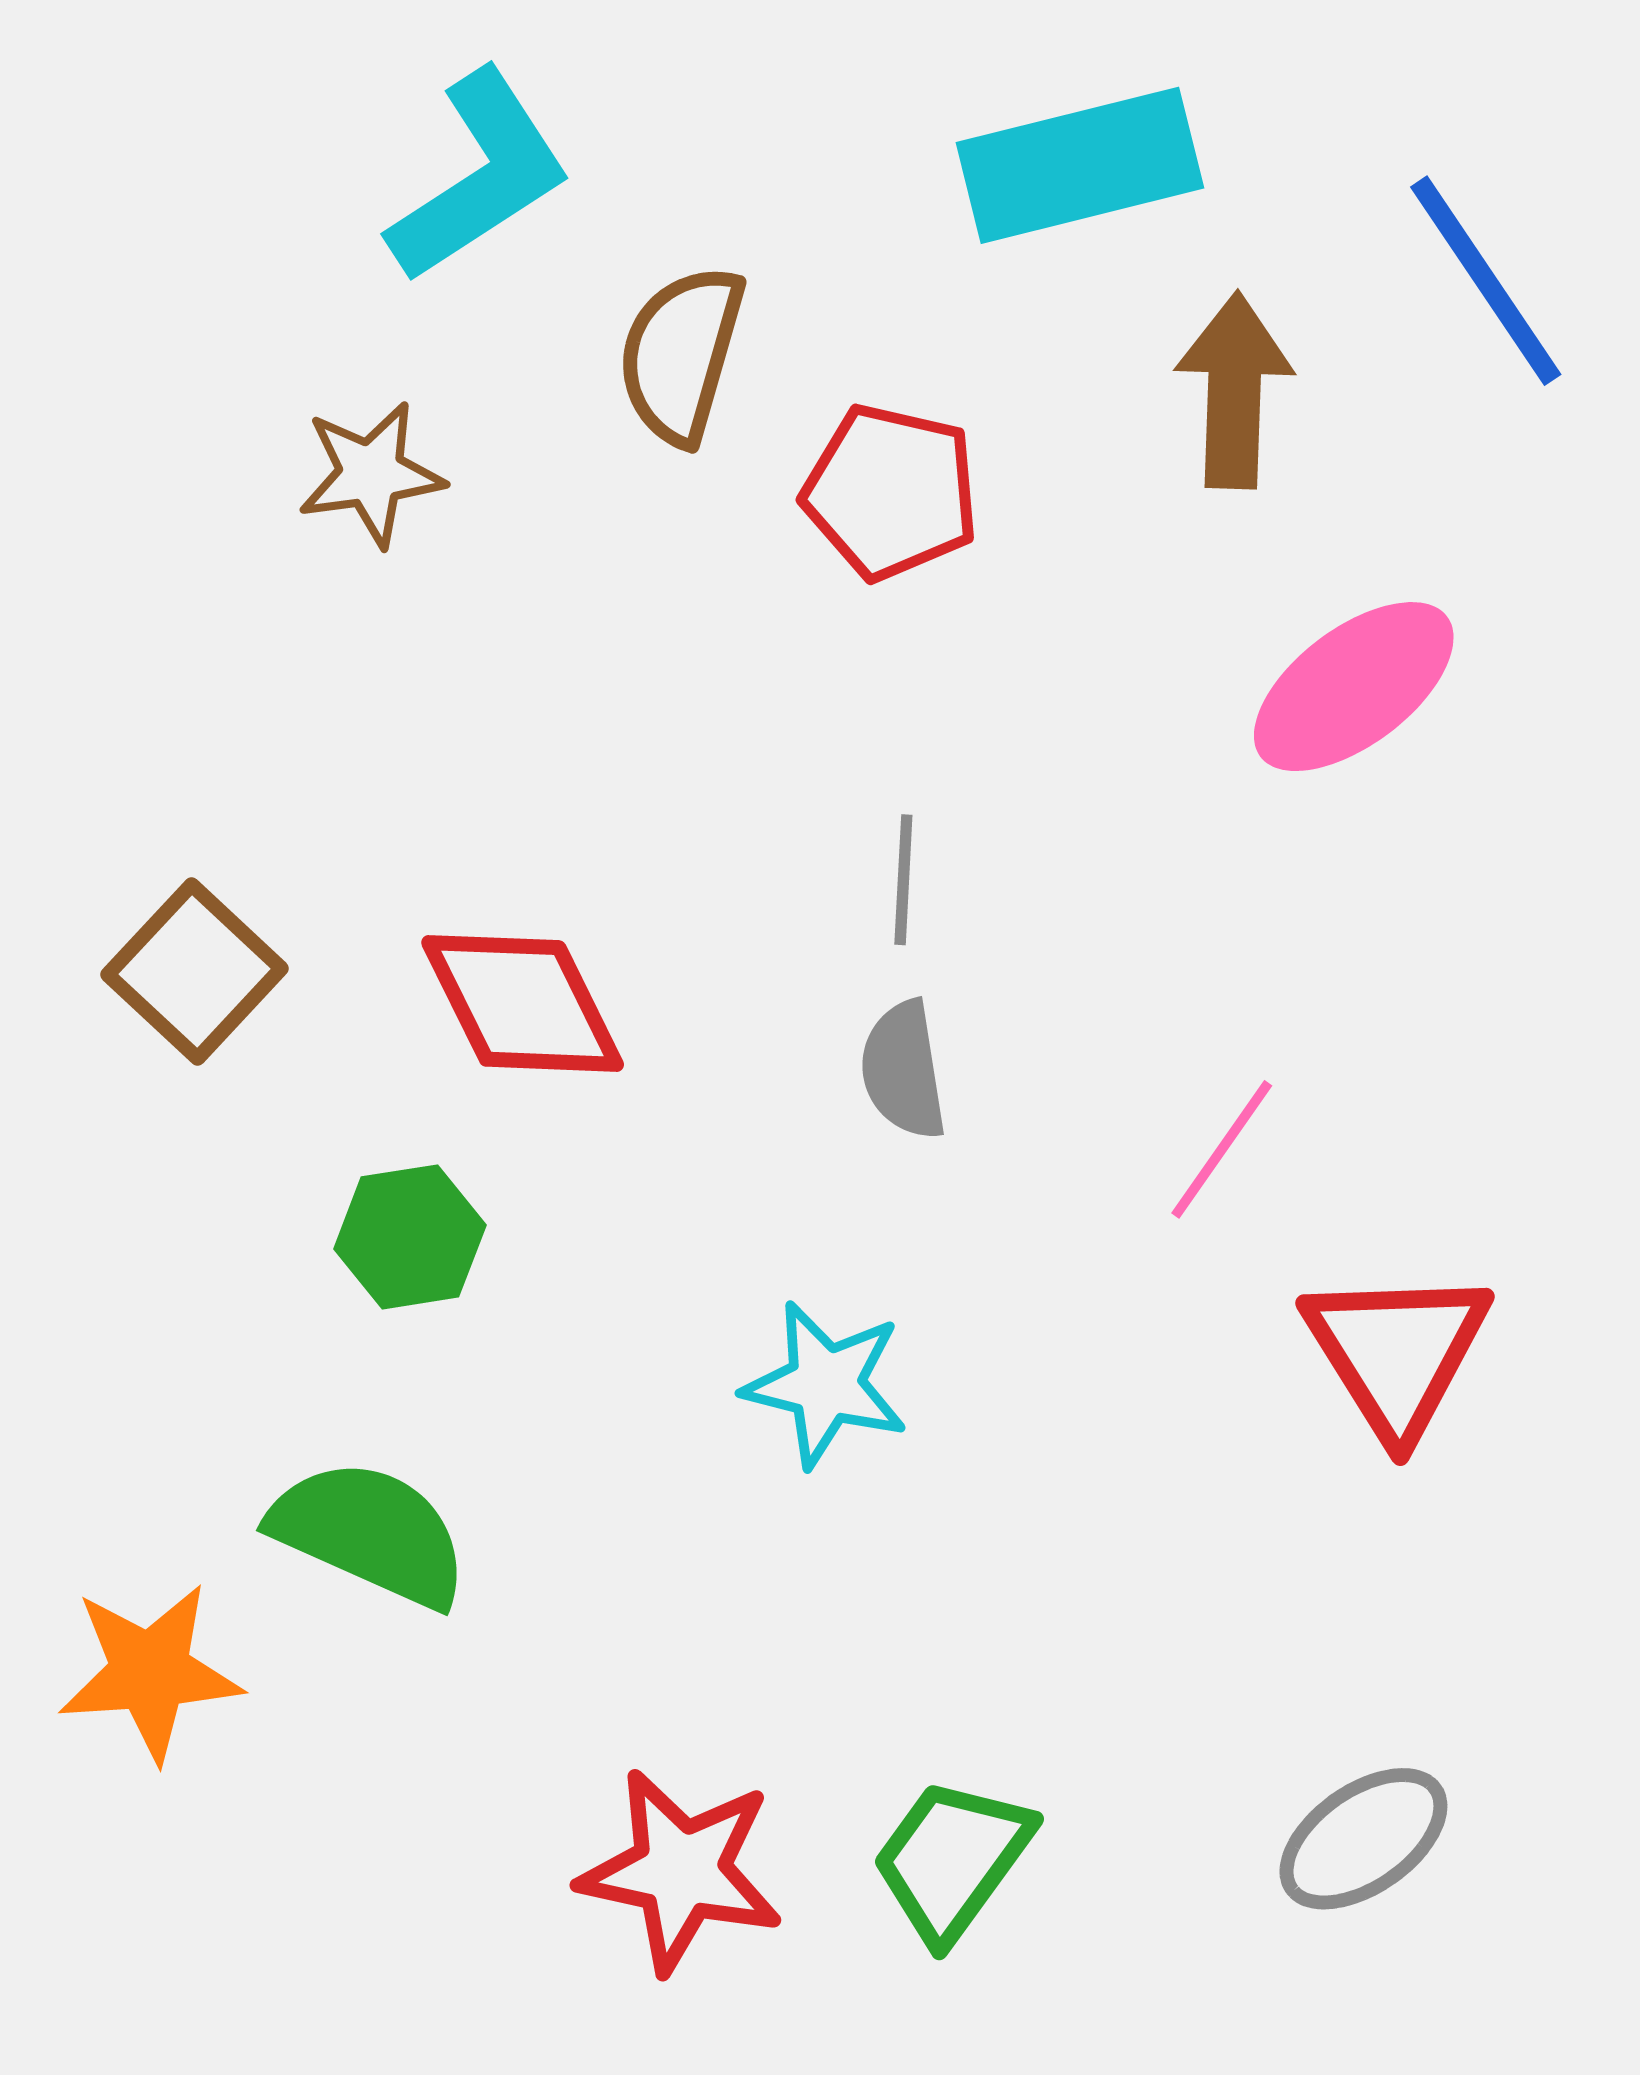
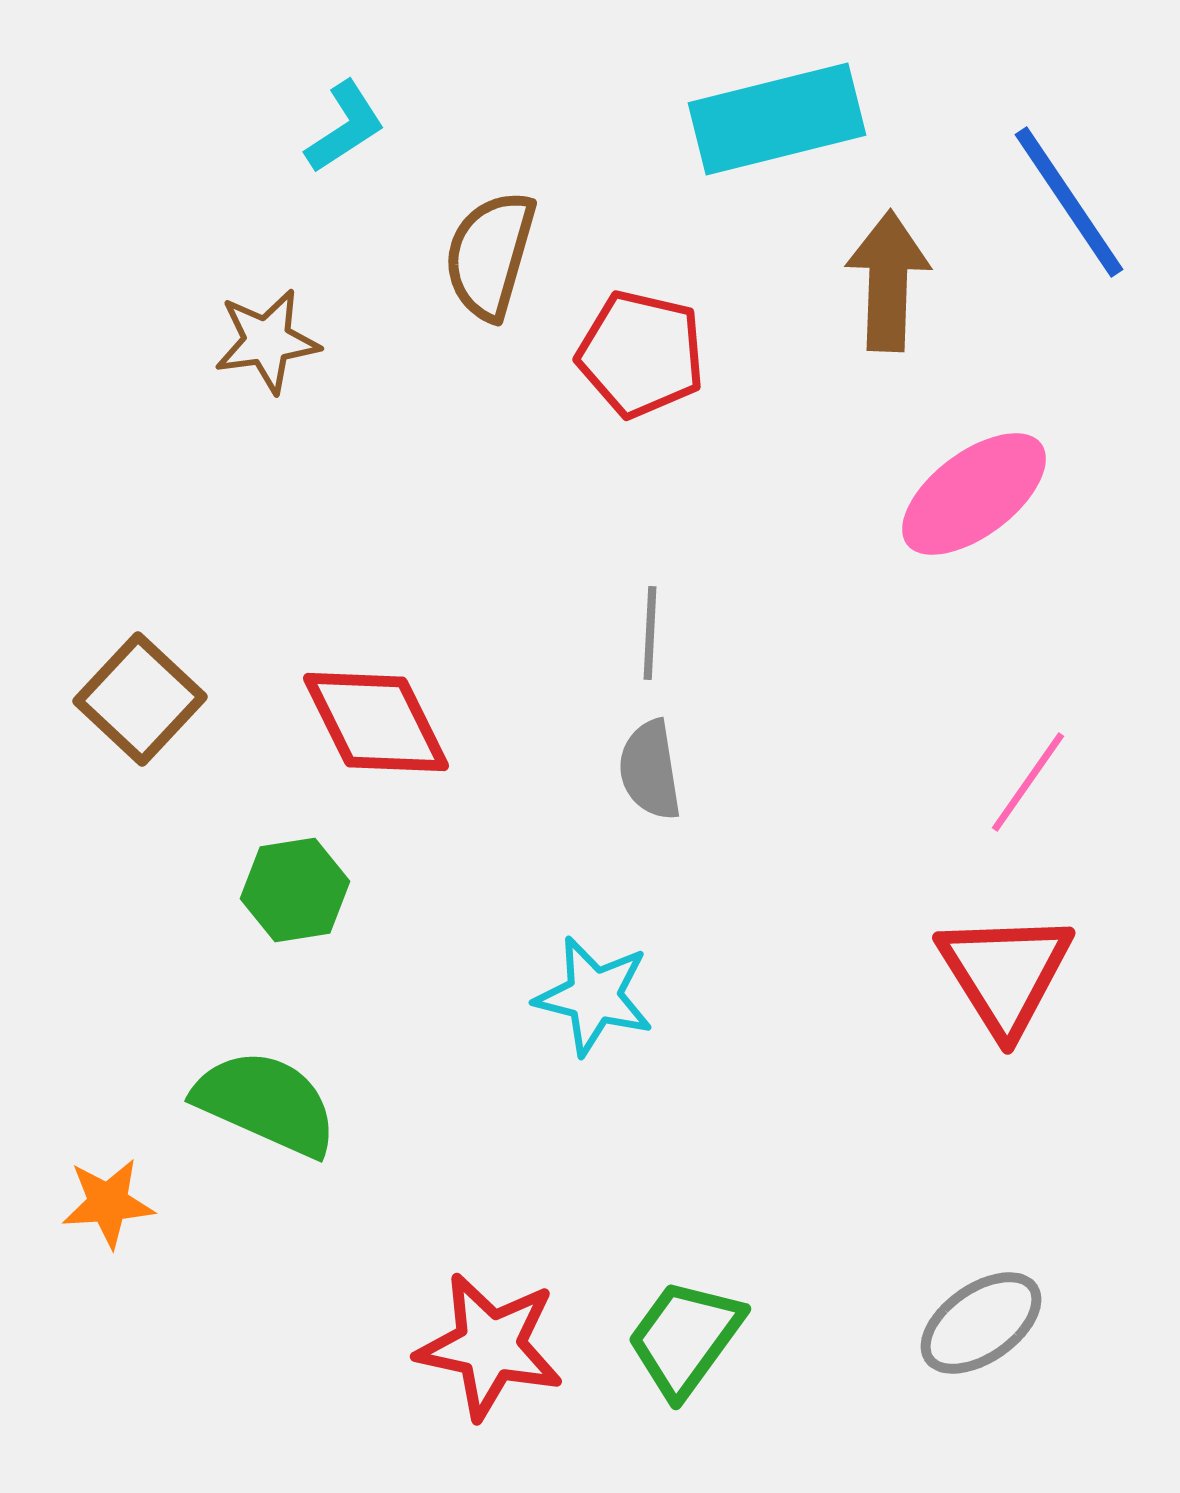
cyan L-shape: (479, 176) -> (345, 127), size x0.6
pink line: (1222, 1149) -> (1028, 782), moved
orange star: (150, 1672) -> (108, 1203), size x0.7

